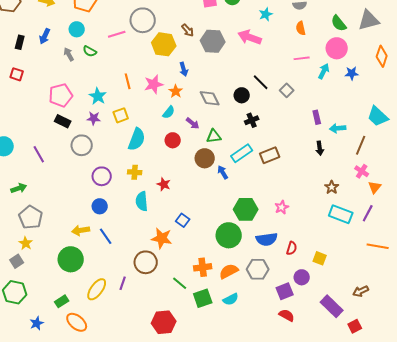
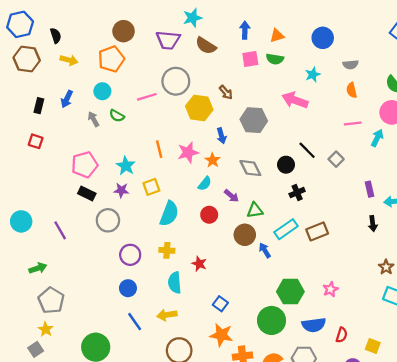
gray hexagon: (213, 41) -> (254, 120), moved
yellow arrow: (81, 230) -> (167, 315), moved
orange star: (162, 238) -> (221, 335), moved

